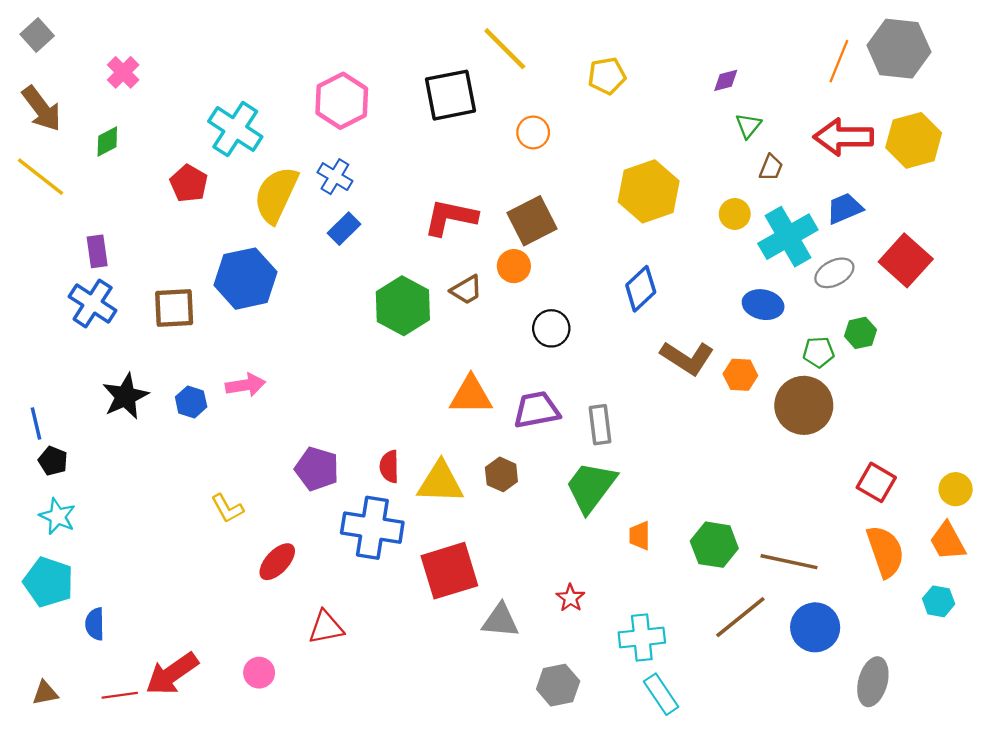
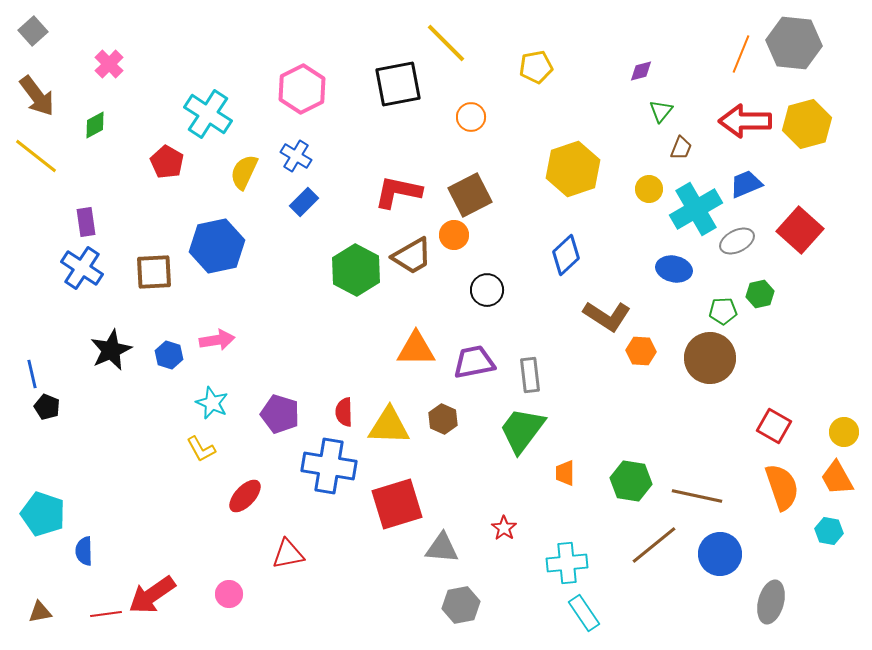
yellow semicircle: (276, 195) -> (244, 172), size x0.7
brown trapezoid: (466, 290) -> (412, 256), size x1.4
orange hexagon: (740, 375) -> (641, 351), moved
cyan star: (57, 516) -> (212, 403), moved
gray hexagon: (558, 685) -> (461, 605), moved

